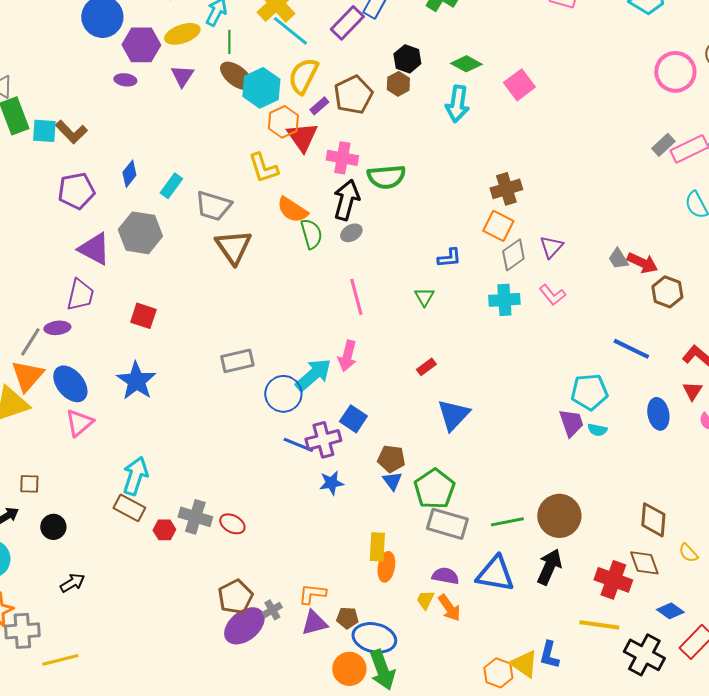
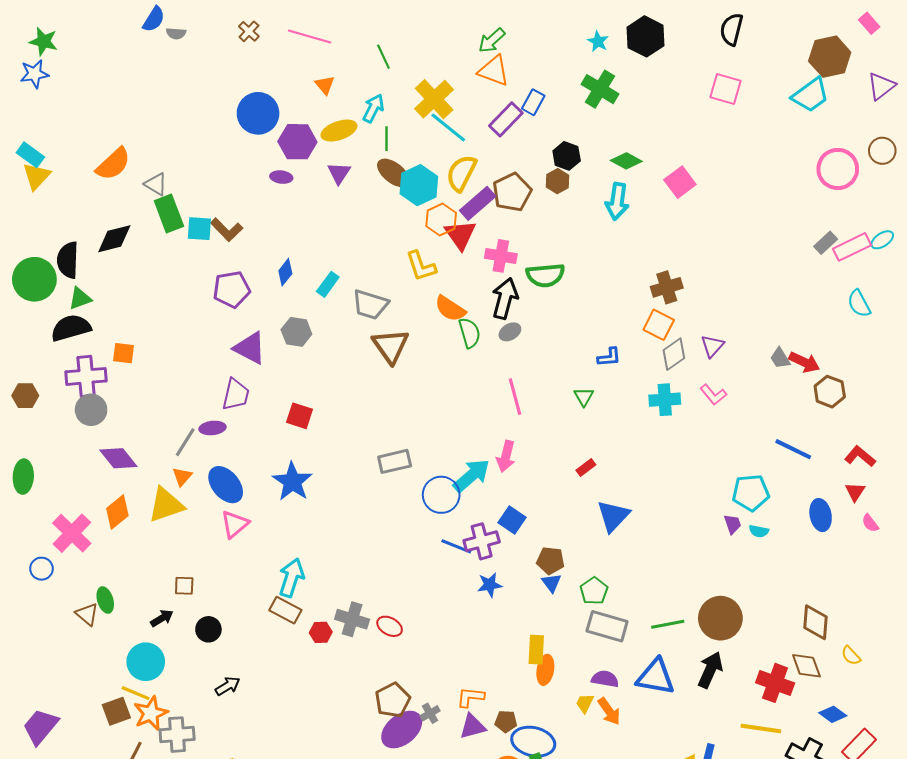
purple rectangle: (319, 106) -> (478, 203), size x1.8
gray hexagon: (140, 233) -> (296, 332), size x0.7
orange triangle: (27, 376) -> (182, 477), size x0.6
purple trapezoid: (571, 423) -> (733, 524), size x0.7
green pentagon: (434, 489) -> (594, 591), size x0.7

